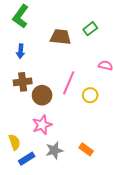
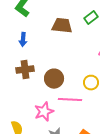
pink line: (69, 83) -> (70, 100), moved, turned 70
brown circle: (42, 95) -> (54, 79), moved

